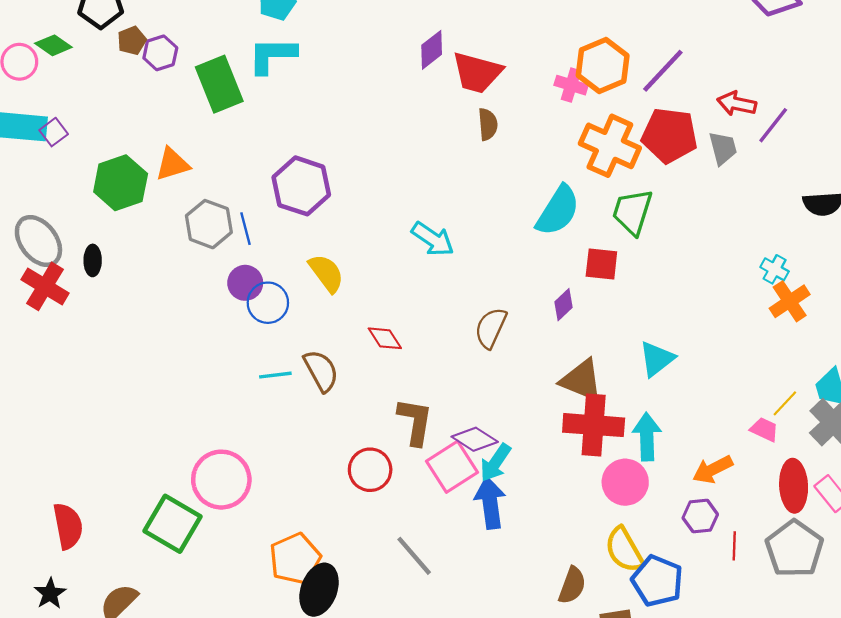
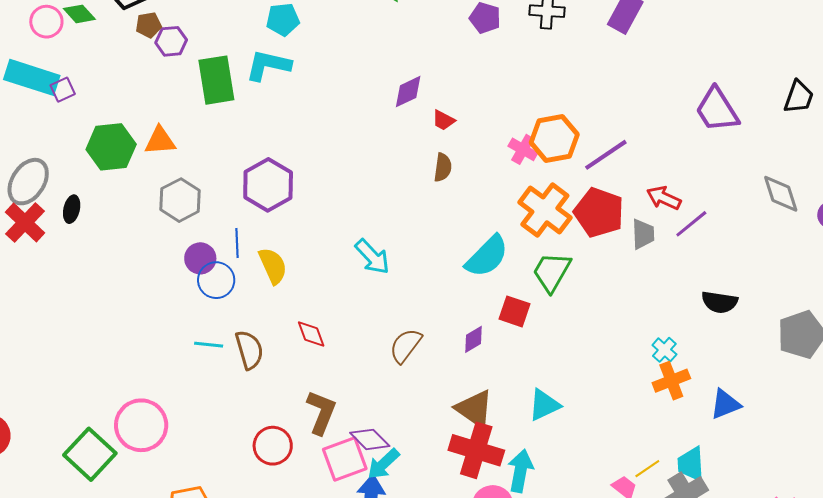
red trapezoid: (477, 73) -> (443, 120), size x0.5
blue line: (246, 229) -> (237, 243), moved
gray ellipse: (38, 241) -> (28, 182), turned 57

